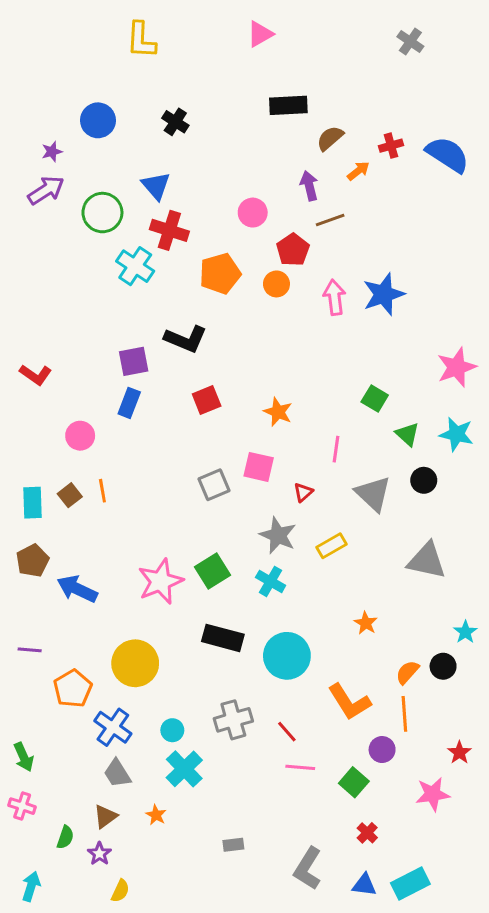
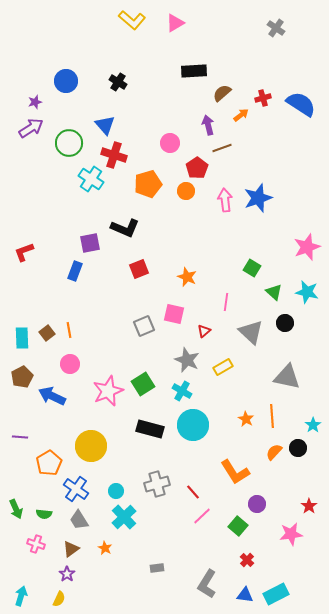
yellow L-shape: (141, 40) -> (132, 20), moved, turned -52
red L-shape: (36, 375) -> (24, 252), turned 125
blue rectangle: (129, 403) -> (75, 271), moved
pink circle: (80, 436) -> (70, 364), moved
cyan circle: (287, 656) -> (193, 425), moved
orange line: (404, 714) -> (272, 416), moved
pink line: (300, 767) -> (202, 516), turned -48
pink cross: (22, 806) -> (36, 544), moved
green semicircle: (65, 837) -> (44, 514), moved, turned 77
yellow semicircle: (120, 891) -> (59, 599), moved

